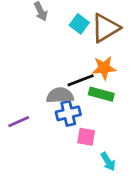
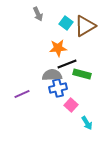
orange star: (104, 68) -> (58, 48), moved
pink square: (86, 137) -> (71, 105), turned 32

